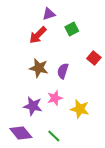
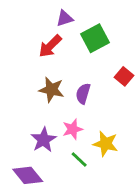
green square: (72, 29) -> (95, 38), size x1.5
purple star: (33, 106) -> (44, 140), turned 30
green line: (54, 136) -> (79, 159), moved

